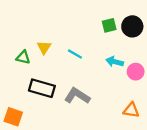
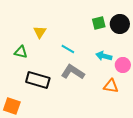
yellow triangle: (44, 47) -> (40, 32), moved
gray L-shape: (77, 96) -> (73, 72), moved
orange triangle: (131, 110) -> (111, 86), moved

